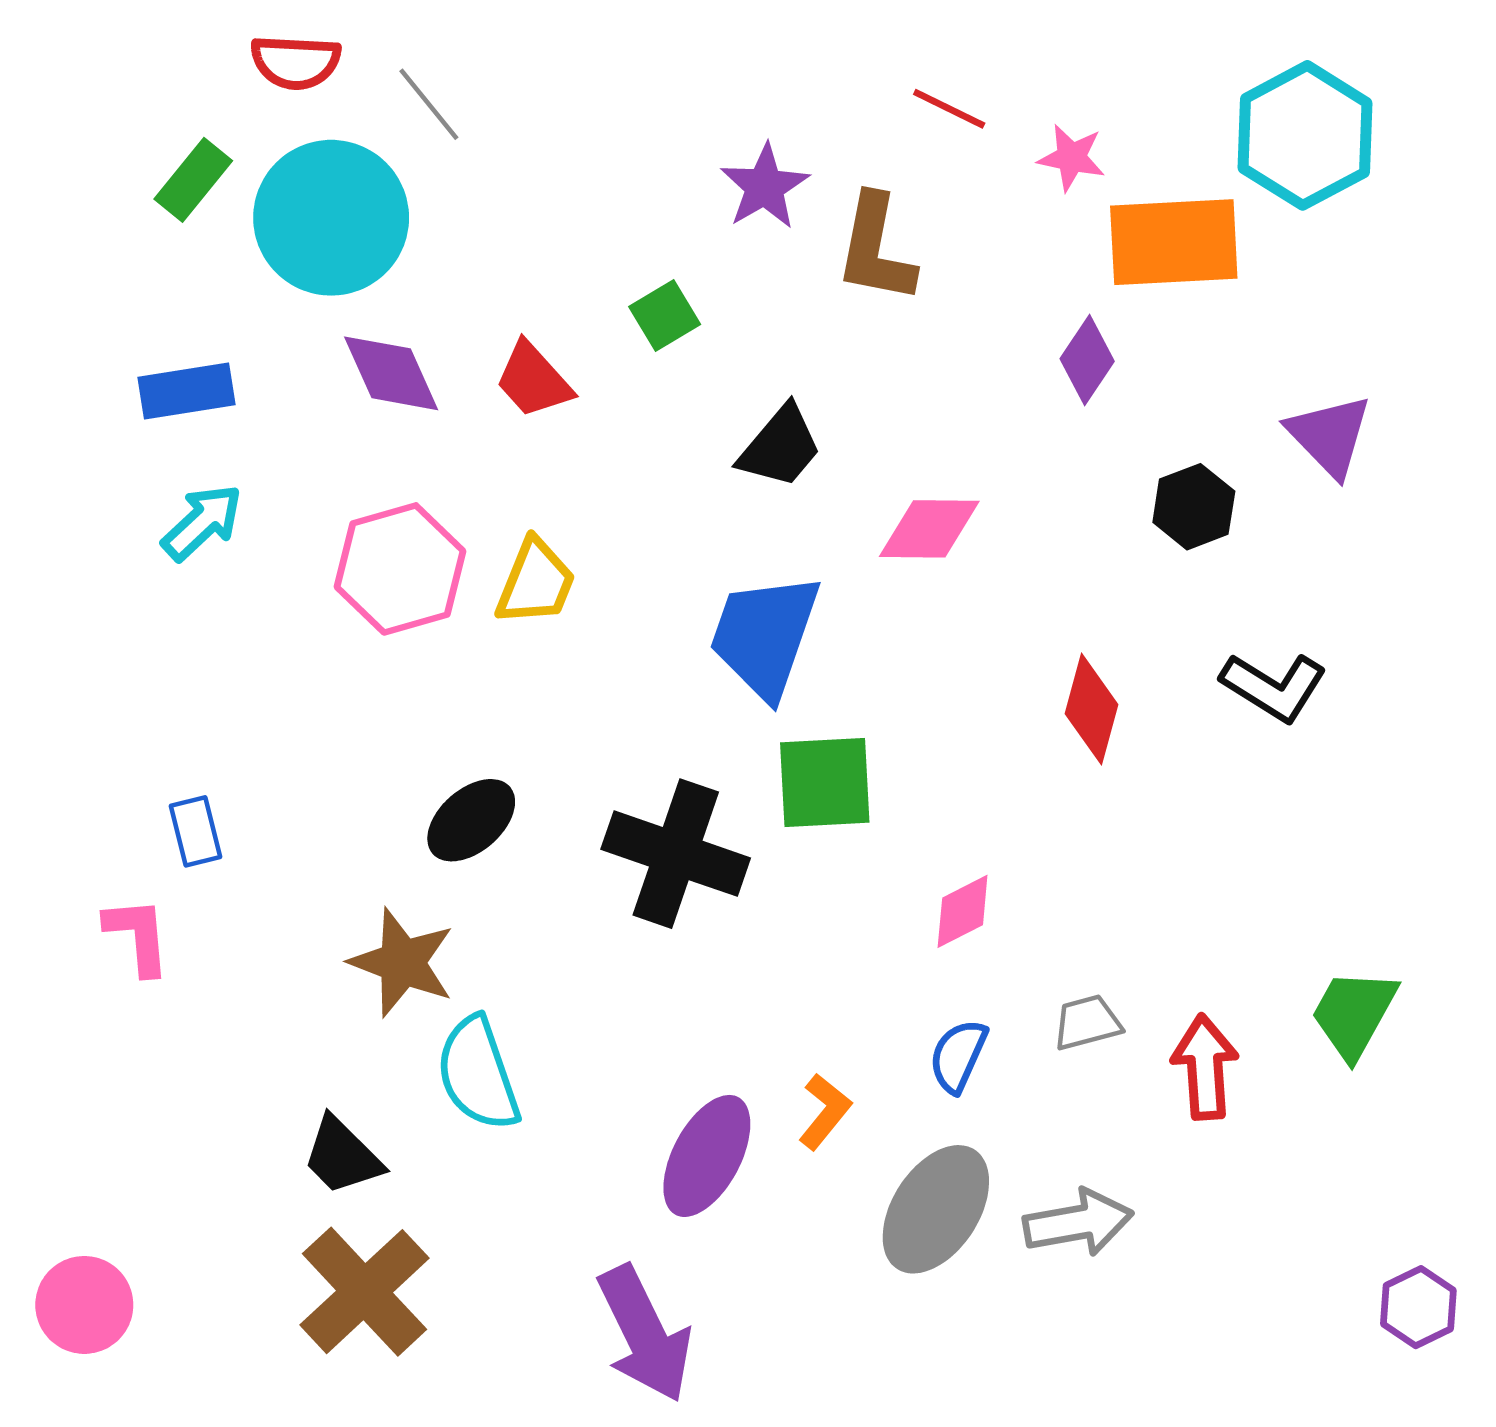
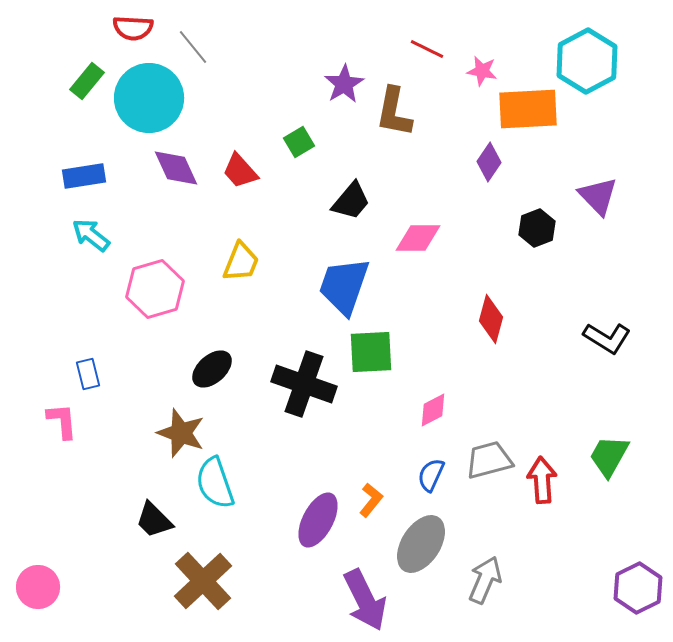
cyan arrow: (202, 522) -> (91, 235), turned -99
pink hexagon: (400, 569) -> (155, 289), moved
black L-shape: (1274, 687) -> (607, 338), moved
gray trapezoid: (1087, 1023) -> (489, 460), size x1.5
gray arrow: (1078, 1223) -> (485, 580), moved, turned -57
brown cross: (364, 1292) -> (203, 581), moved
purple hexagon: (1418, 1307) -> (638, 588), size x1.4
purple arrow: (645, 1334) -> (365, 600), moved

